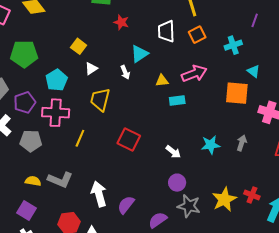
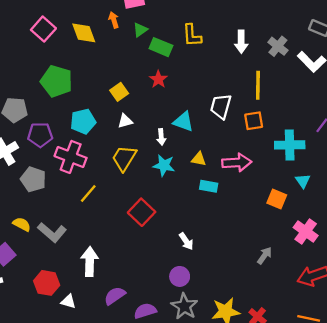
red star: (121, 22) -> (158, 79), moved
cyan cross: (233, 45) -> (290, 145), size x1.4
cyan triangle: (139, 54) -> (183, 122), turned 36
orange square: (237, 93) -> (277, 199), size x0.7
cyan star: (211, 145) -> (164, 165), moved
purple semicircle: (126, 205) -> (115, 296), moved

